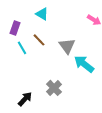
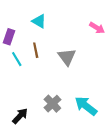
brown line: (39, 40) -> (36, 50), turned 32
cyan arrow: (84, 64) -> (86, 106), moved

